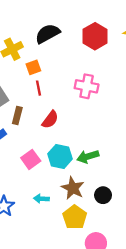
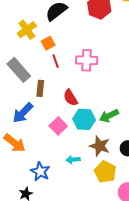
pink cross: (87, 86) -> (87, 60), moved
red semicircle: (50, 120) -> (70, 98), moved, turned 120

